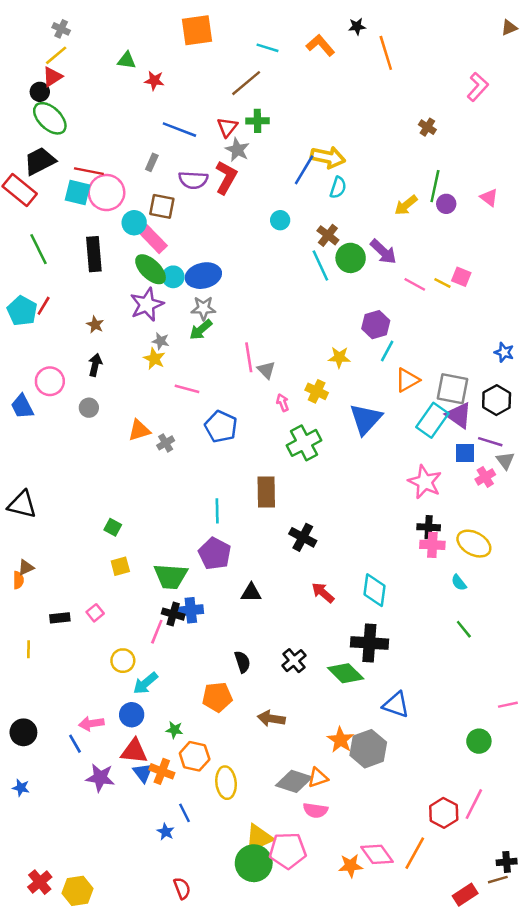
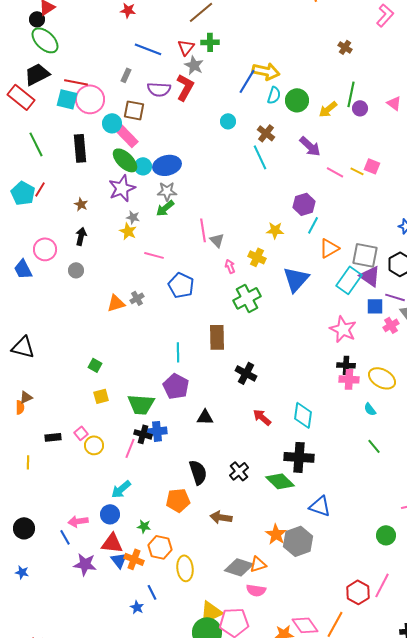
green circle: (351, 258) -> (297, 100), moved
orange triangle: (139, 430) -> (116, 303), moved
yellow circle: (123, 661) -> (94, 445), moved
black semicircle: (242, 662) -> (198, 472), size x1.4

